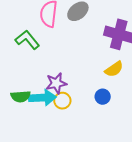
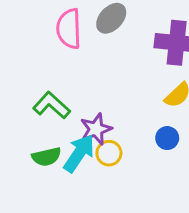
green L-shape: (27, 40) -> (52, 105), moved
cyan arrow: (42, 98) -> (79, 153), turned -44

